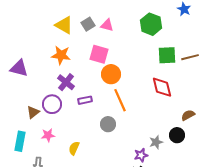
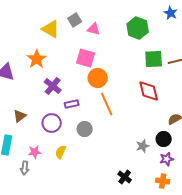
gray square: (88, 24) -> (75, 20), moved
orange star: (61, 55) -> (37, 59), moved, turned 30
purple circle: (52, 104) -> (52, 123), moved
gray circle: (108, 124) -> (85, 129), moved
pink star: (48, 135) -> (35, 152), moved
purple star: (141, 155) -> (167, 159), moved

